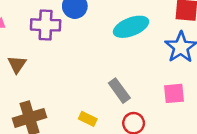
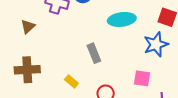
gray rectangle: (119, 91) -> (94, 53), moved

